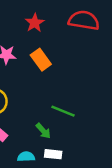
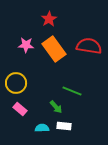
red semicircle: (84, 20) -> (89, 46), moved
orange rectangle: (41, 60) -> (54, 49), size x1.4

